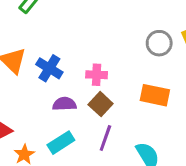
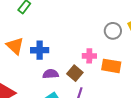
blue cross: (49, 68) -> (40, 50), turned -30
pink cross: (97, 75) -> (89, 56), moved

